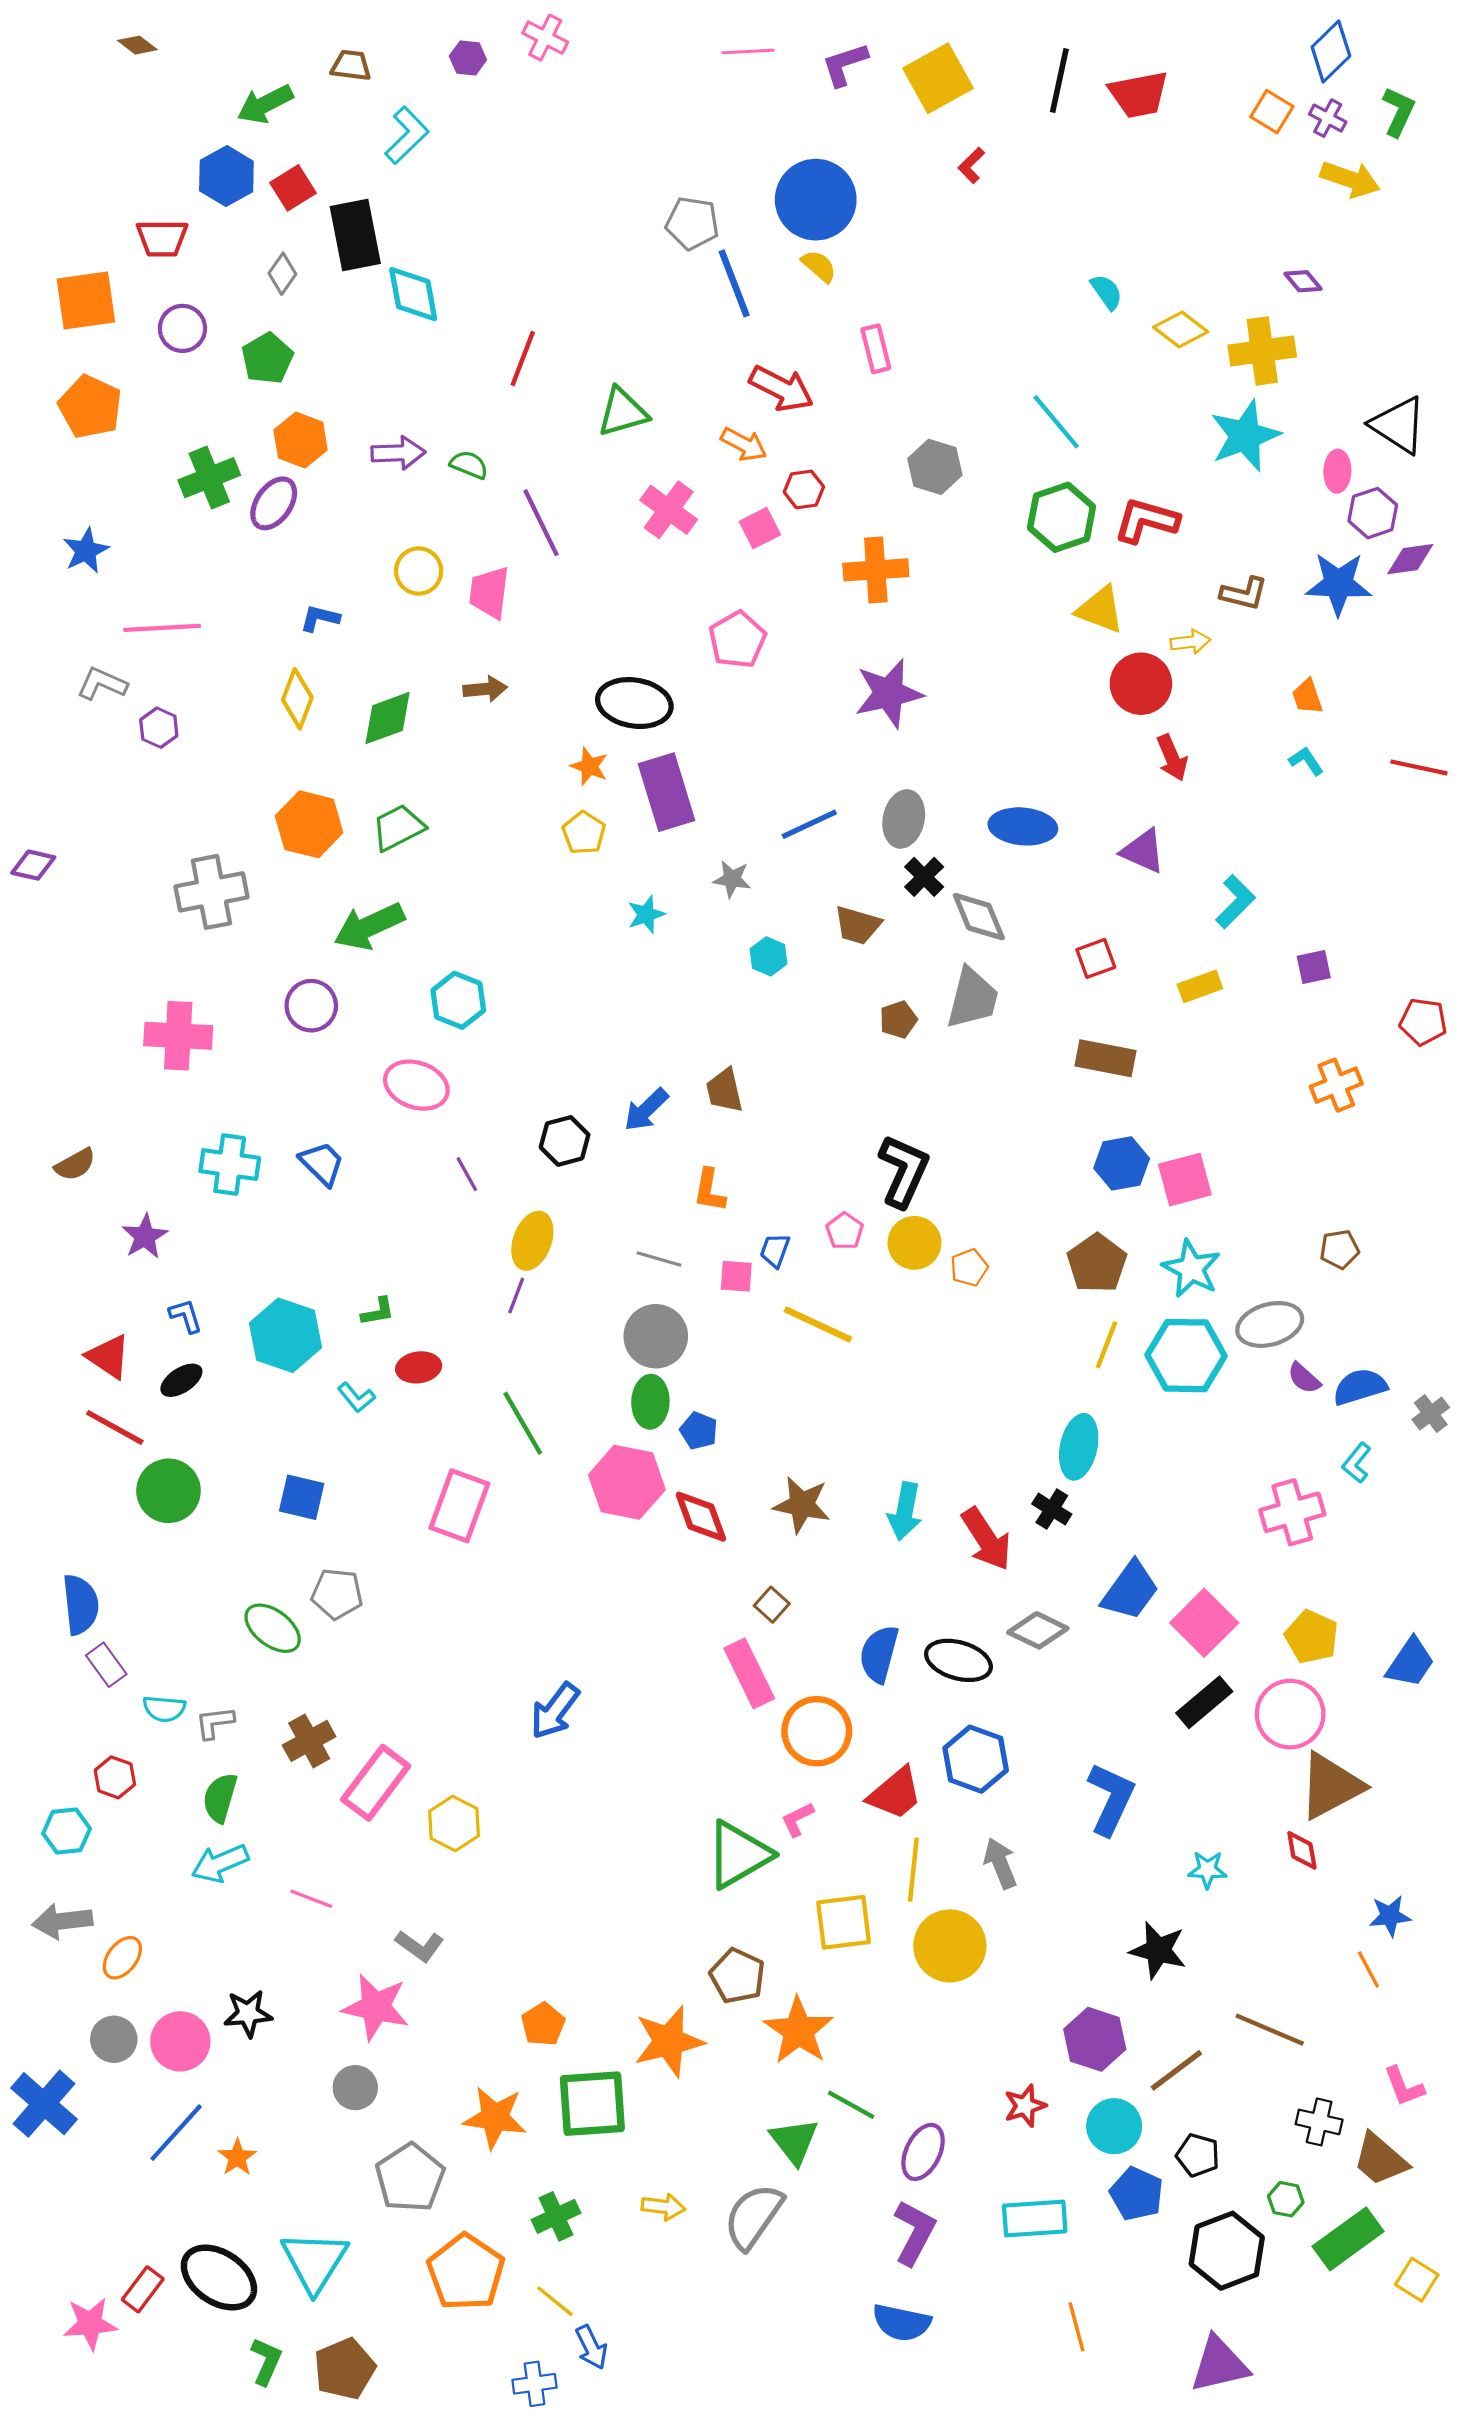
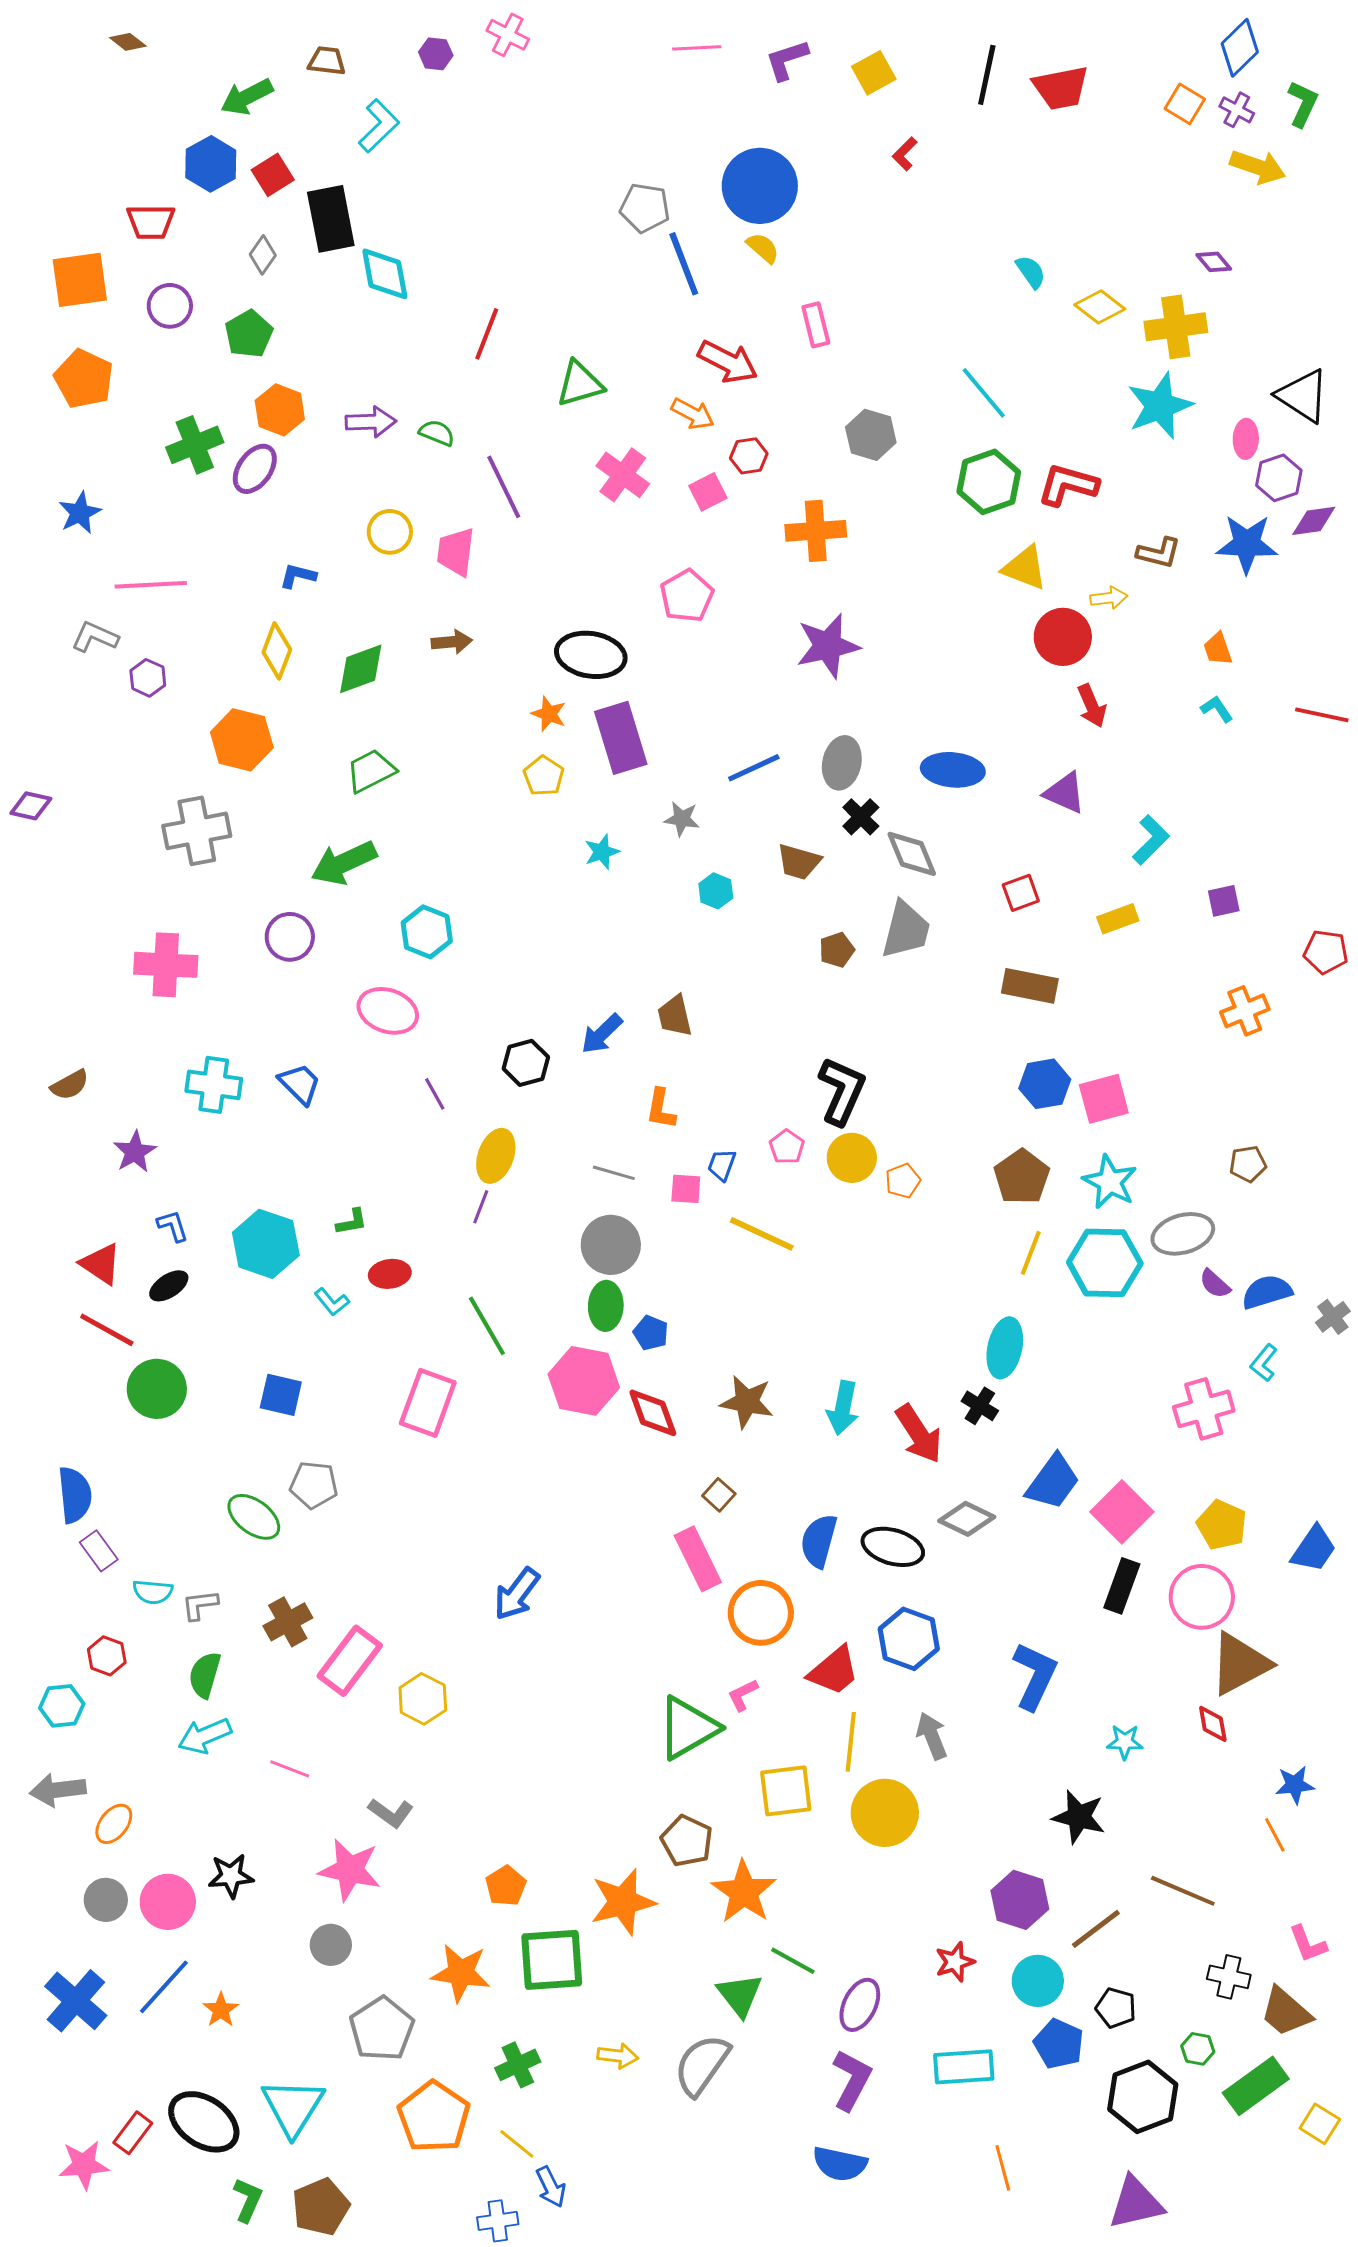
yellow square: (938, 78) -> (874, 73), size x0.7
orange hexagon: (309, 824) -> (242, 740), moved
black rectangle: (1204, 1702) -> (1122, 1586), turned -30
blue cross: (44, 2104) -> (76, 2001), moved

